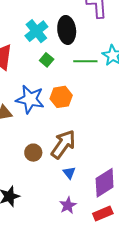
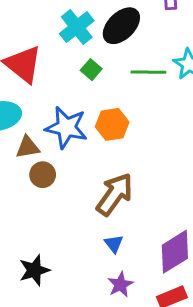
black ellipse: (67, 30) -> (121, 26), turned 52
brown circle: (33, 153) -> (43, 175), moved
blue triangle: (69, 173) -> (114, 244), moved

